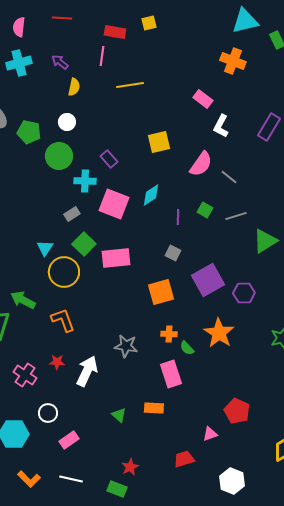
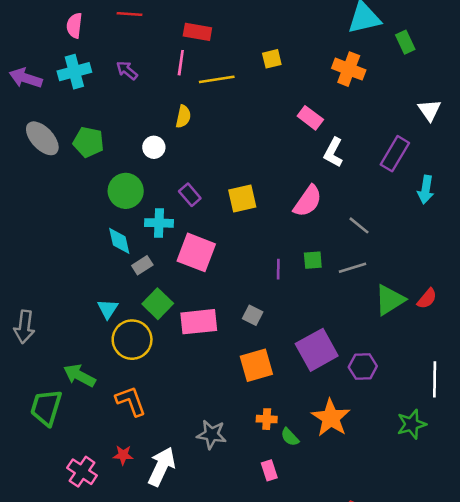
yellow square: (149, 23) -> (272, 59), moved
yellow line: (130, 85) -> (217, 79), moved
yellow semicircle: (74, 87) -> (183, 117), moved
white circle: (67, 122) -> (154, 147), moved
green pentagon: (29, 132) -> (88, 142), moved
yellow square: (159, 142) -> (242, 199), moved
gray line: (229, 177) -> (359, 225), moved
cyan diamond: (151, 195) -> (119, 241), moved, turned -70
green square: (205, 210) -> (313, 260), turned -35
gray square: (173, 253) -> (253, 315), moved
pink rectangle: (171, 374) -> (269, 470), size x0.6

